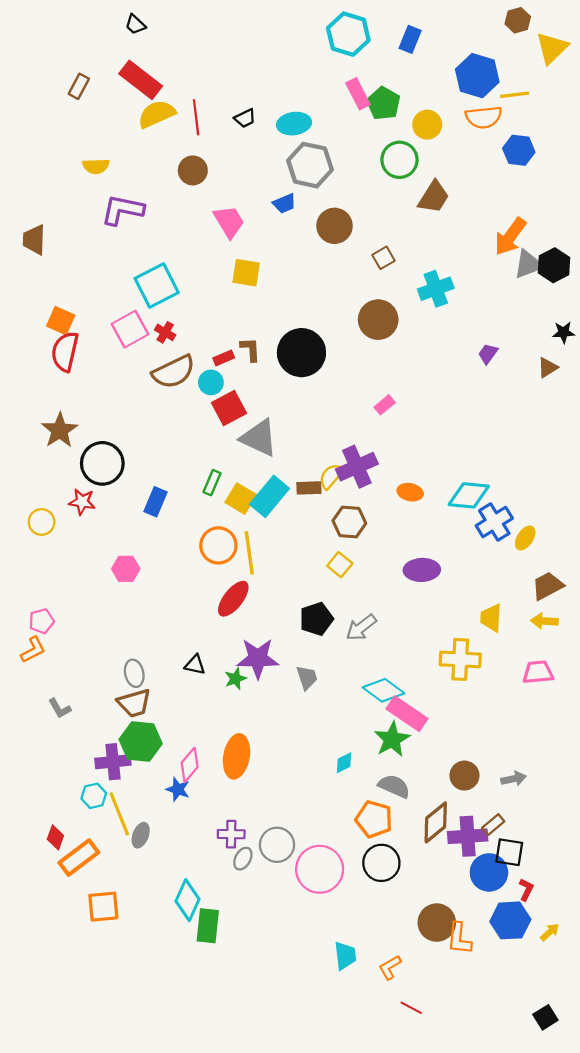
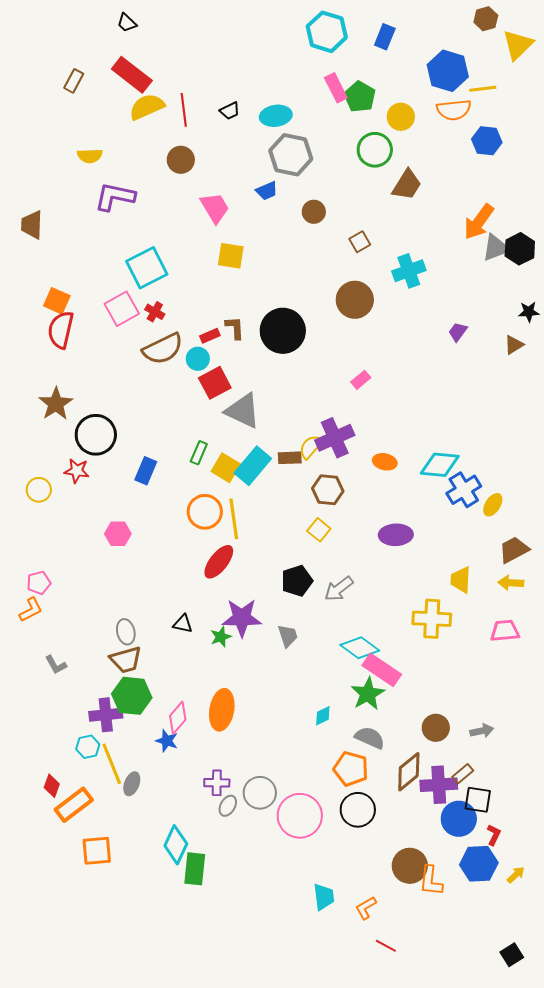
brown circle: (335, 226) -> (314, 212), size x0.7

